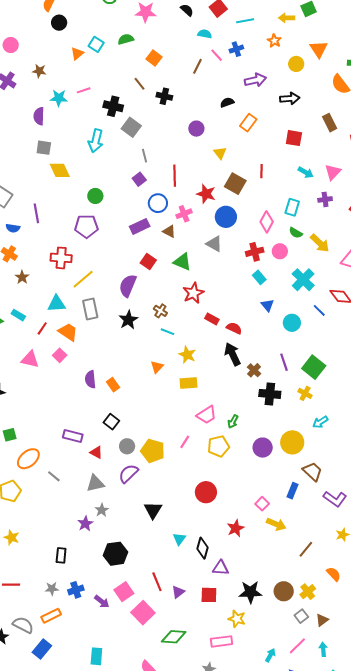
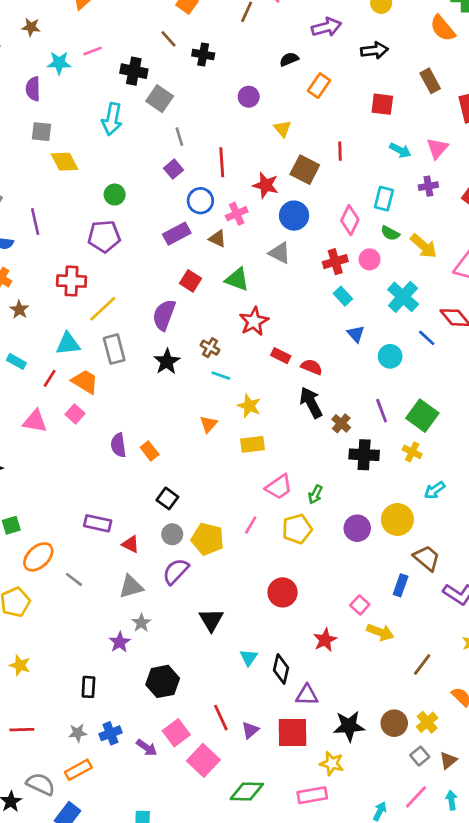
black square: (111, 422) -> (167, 498), moved
red square: (209, 595) -> (292, 733), size x1.4

